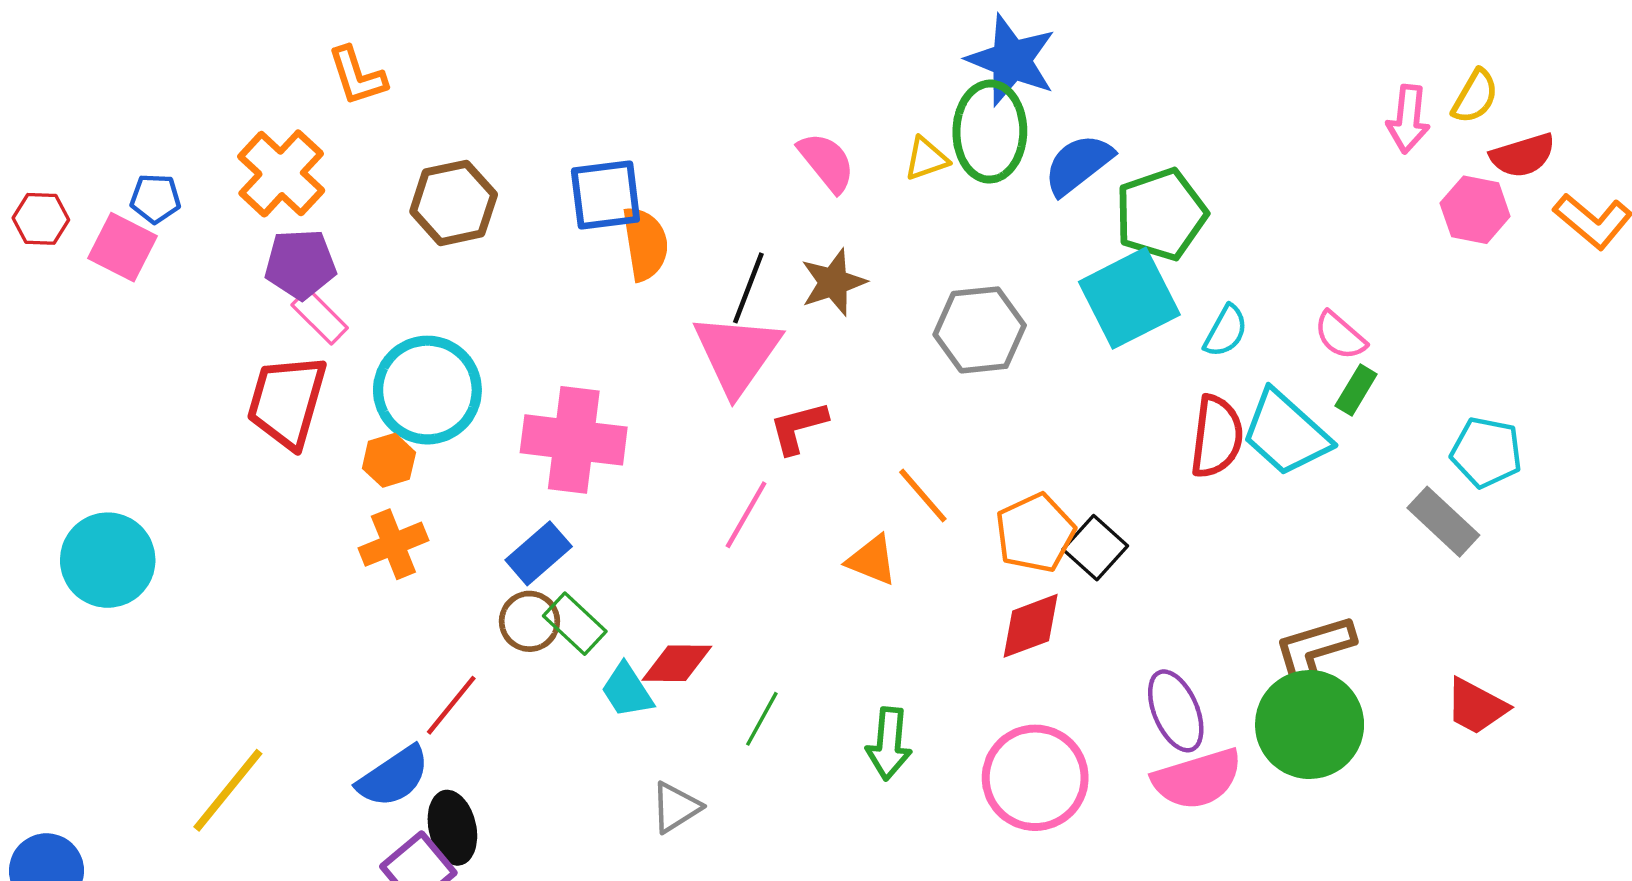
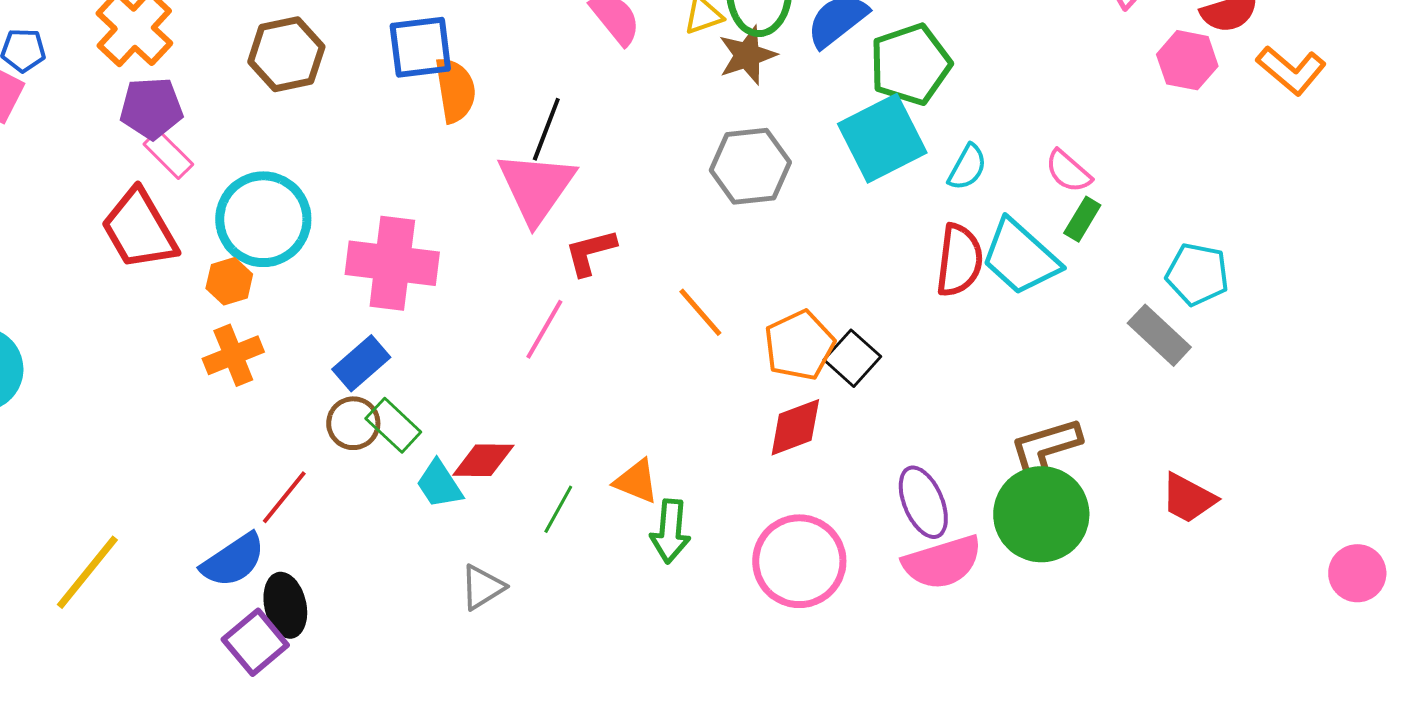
brown star: (833, 282) -> (747, 55), moved
red trapezoid: (287, 401) -> (139, 229), turned -46
orange triangle: (872, 560) -> (636, 481), moved

